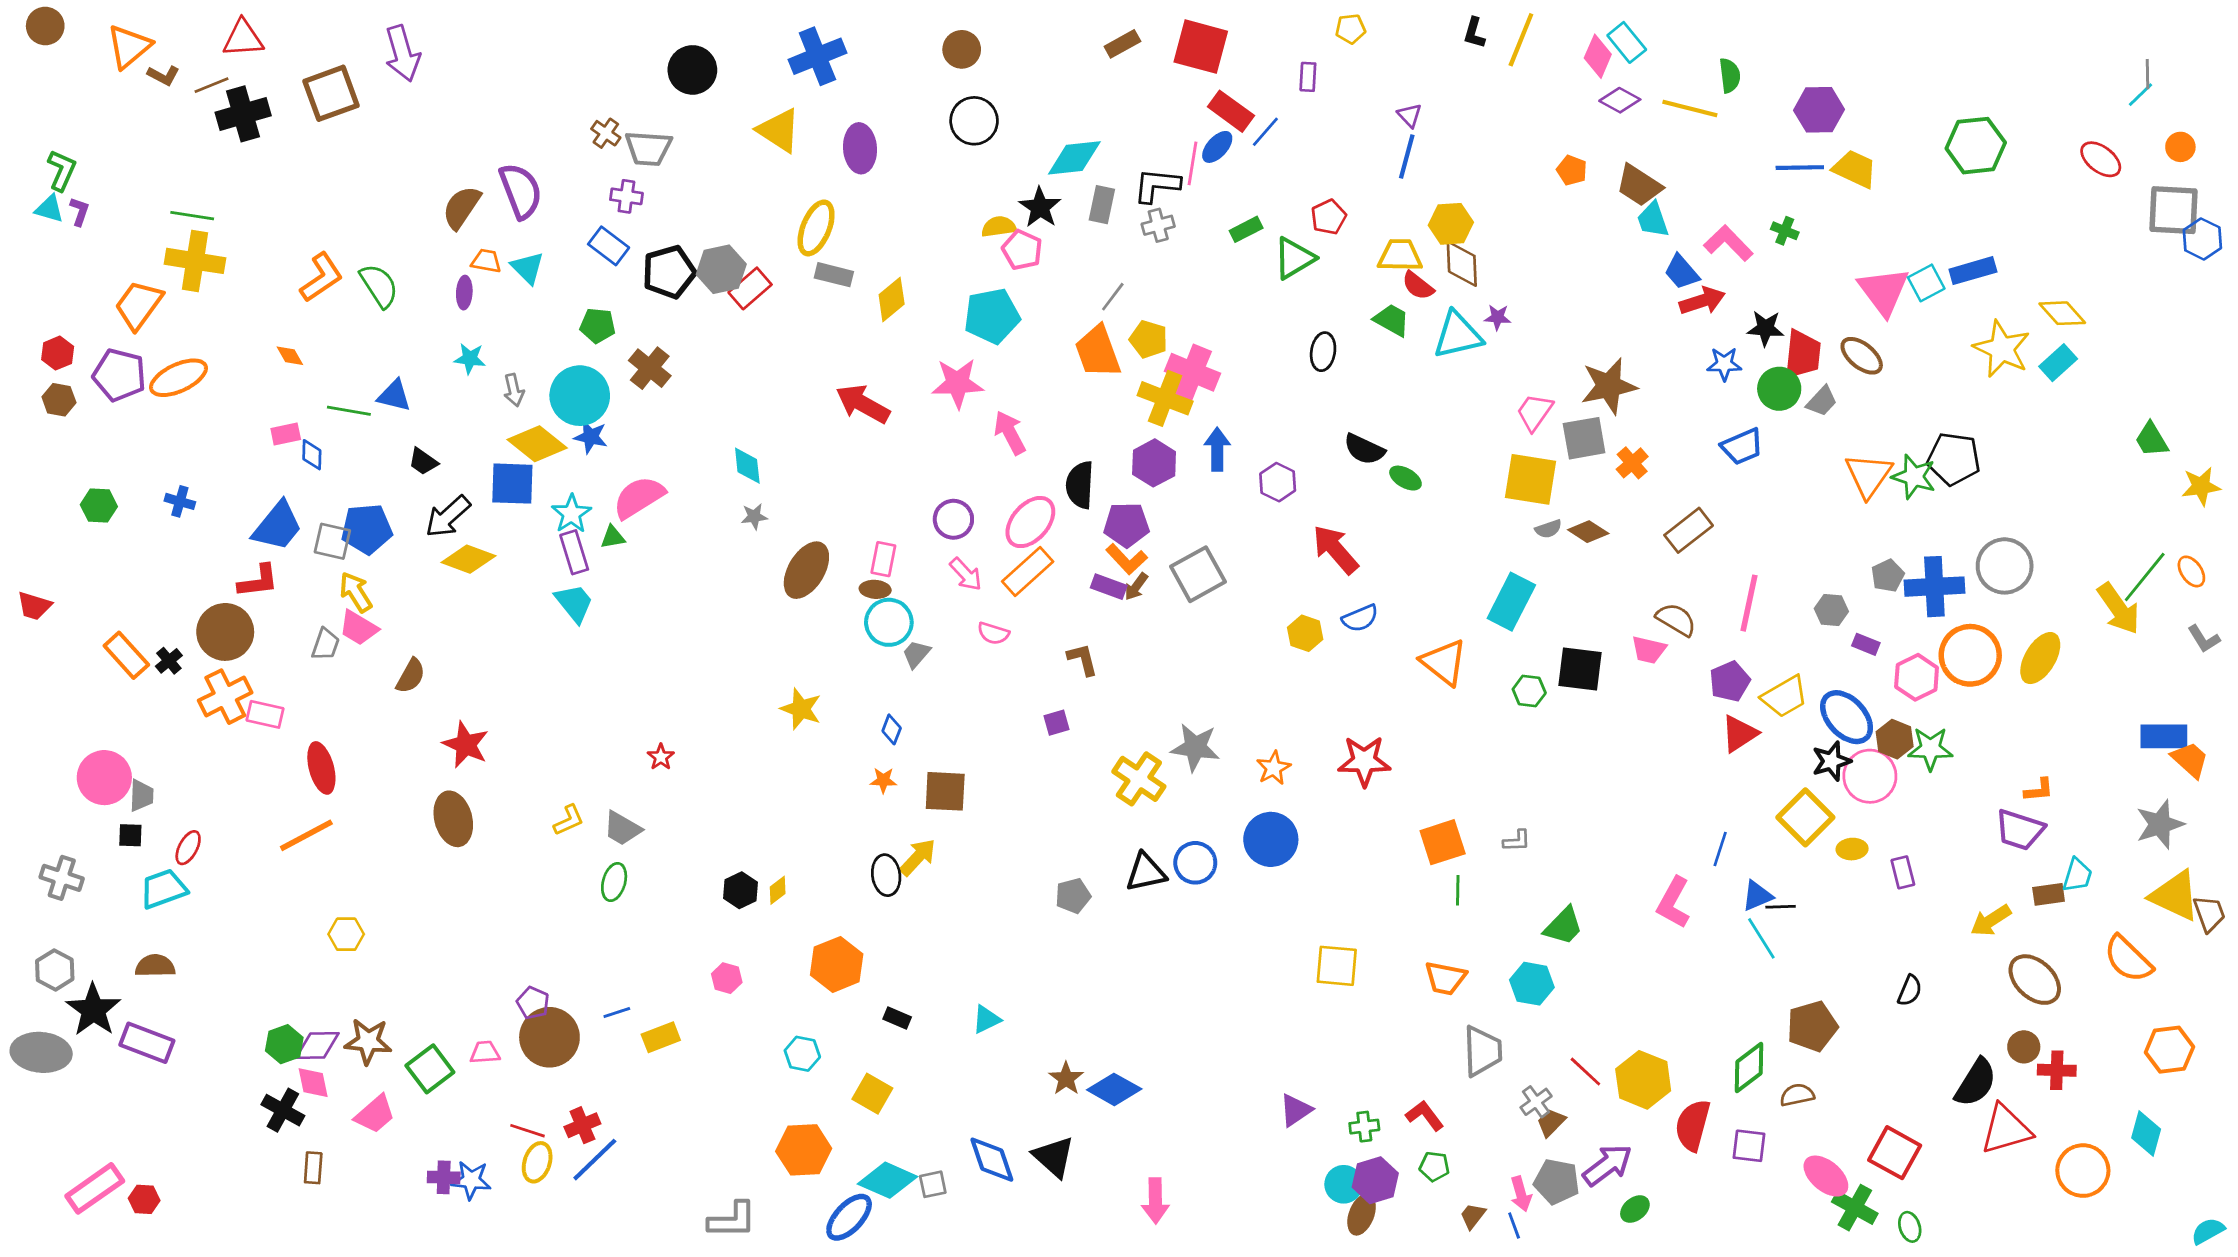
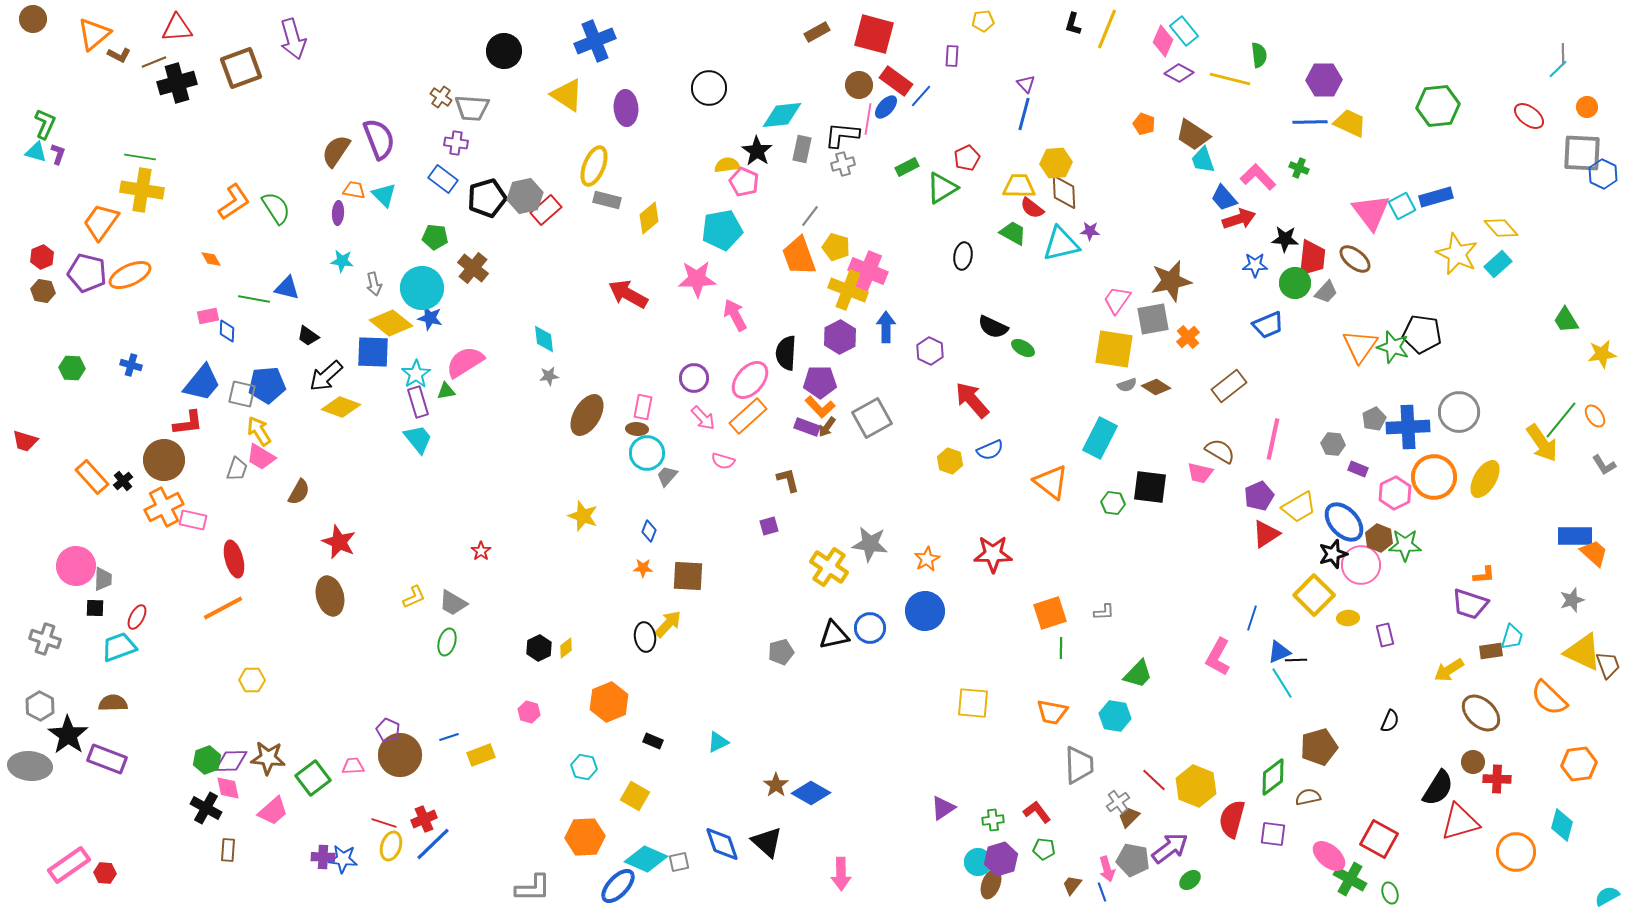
brown circle: (962, 49) -> (859, 85), moved
gray star: (2160, 824) -> (1572, 600), size x0.7

